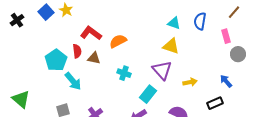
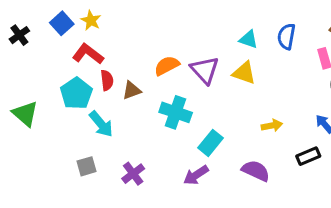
red L-shape: (91, 33) -> (88, 54), moved
brown triangle: (94, 58) -> (132, 90), turned -32
purple triangle: (162, 70) -> (205, 70), moved
cyan cross: (124, 73) -> (176, 112), size x1.5
green triangle: (21, 99) -> (25, 114), moved

